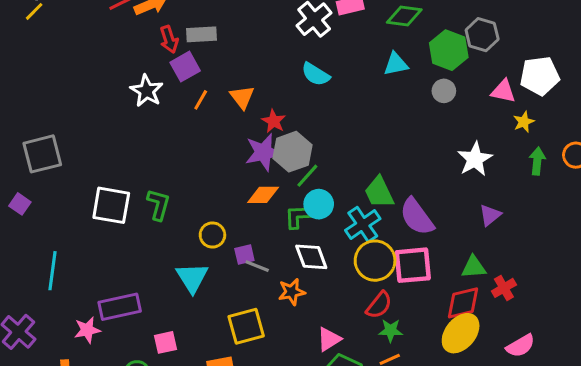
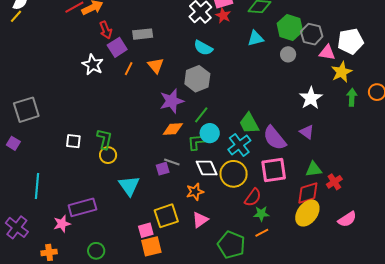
gray rectangle: (202, 34) -> (143, 34), moved
gray hexagon: (482, 35) -> (312, 34), moved
red star: (274, 121) -> (223, 15), moved
yellow star: (524, 122) -> (342, 72), size x1.5
gray hexagon: (292, 152) -> (197, 79), moved
white square: (111, 205) -> (73, 141), size x0.6
purple triangle: (490, 215) -> (307, 132), moved, turned -42
yellow circle: (212, 235) -> (108, 155), moved
yellow circle: (375, 261) -> (234, 174), moved
gray line: (257, 266) -> (172, 162), moved
pink triangle: (329, 339) -> (200, 220), moved
pink square: (165, 342) -> (146, 230), moved

